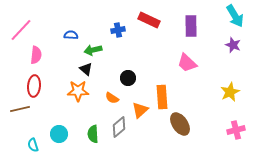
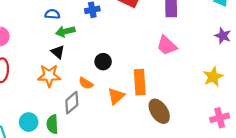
blue semicircle: (71, 35) -> (52, 14), moved
purple star: (233, 45) -> (223, 36), moved
gray diamond: (119, 127) -> (72, 103), moved
green semicircle: (93, 134) -> (52, 124), moved

